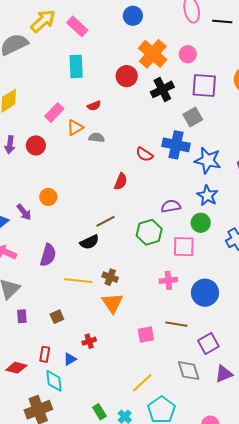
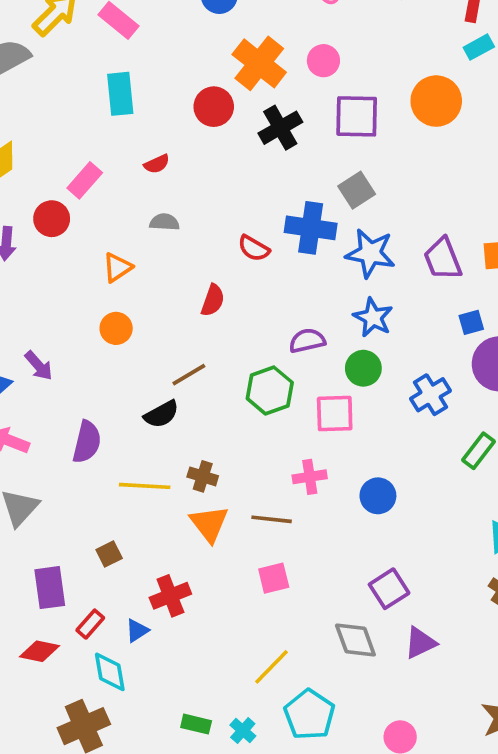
gray square: (193, 117) -> (357, 190), moved
orange triangle: (75, 128) -> (117, 267), moved
red circle: (36, 145) -> (52, 219), moved
orange circle: (48, 197) -> (116, 328), moved
blue circle: (205, 293) -> (378, 496), size x0.7
purple rectangle: (22, 316) -> (50, 588), moved, size x1.6
brown line: (176, 324) -> (272, 519), moved
red cross: (89, 341) -> (170, 596), size x1.5
red rectangle: (45, 354) -> (90, 624), turned 35
green rectangle: (99, 412) -> (196, 724), turned -42

